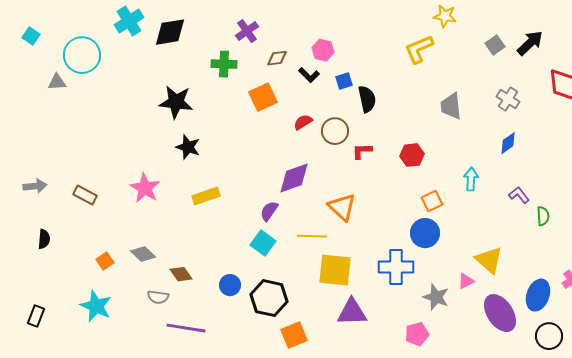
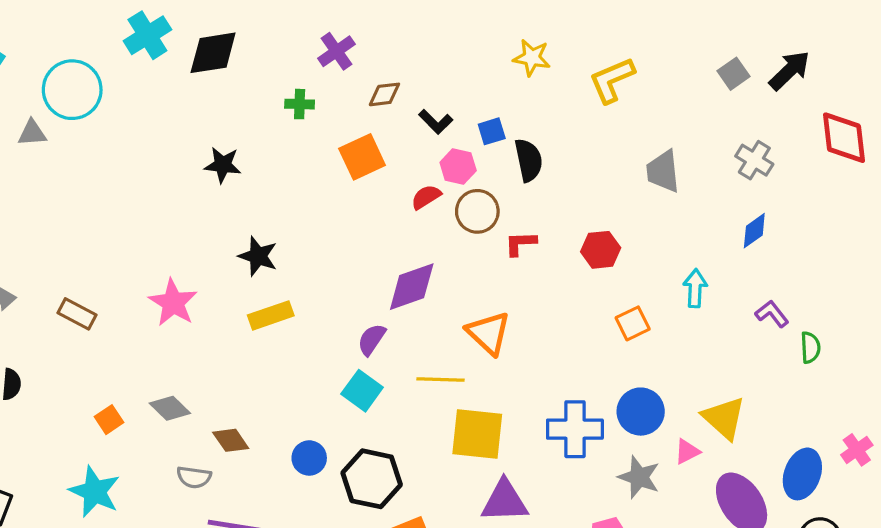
yellow star: (445, 16) -> (532, 58), moved
pink hexagon: (323, 50) -> (458, 167), moved
green cross: (224, 64) -> (300, 104), size x0.7
black star: (176, 102) -> (223, 165), size x0.7
black star: (188, 147) -> (258, 256), moved
blue circle: (425, 233) -> (641, 412), moved

